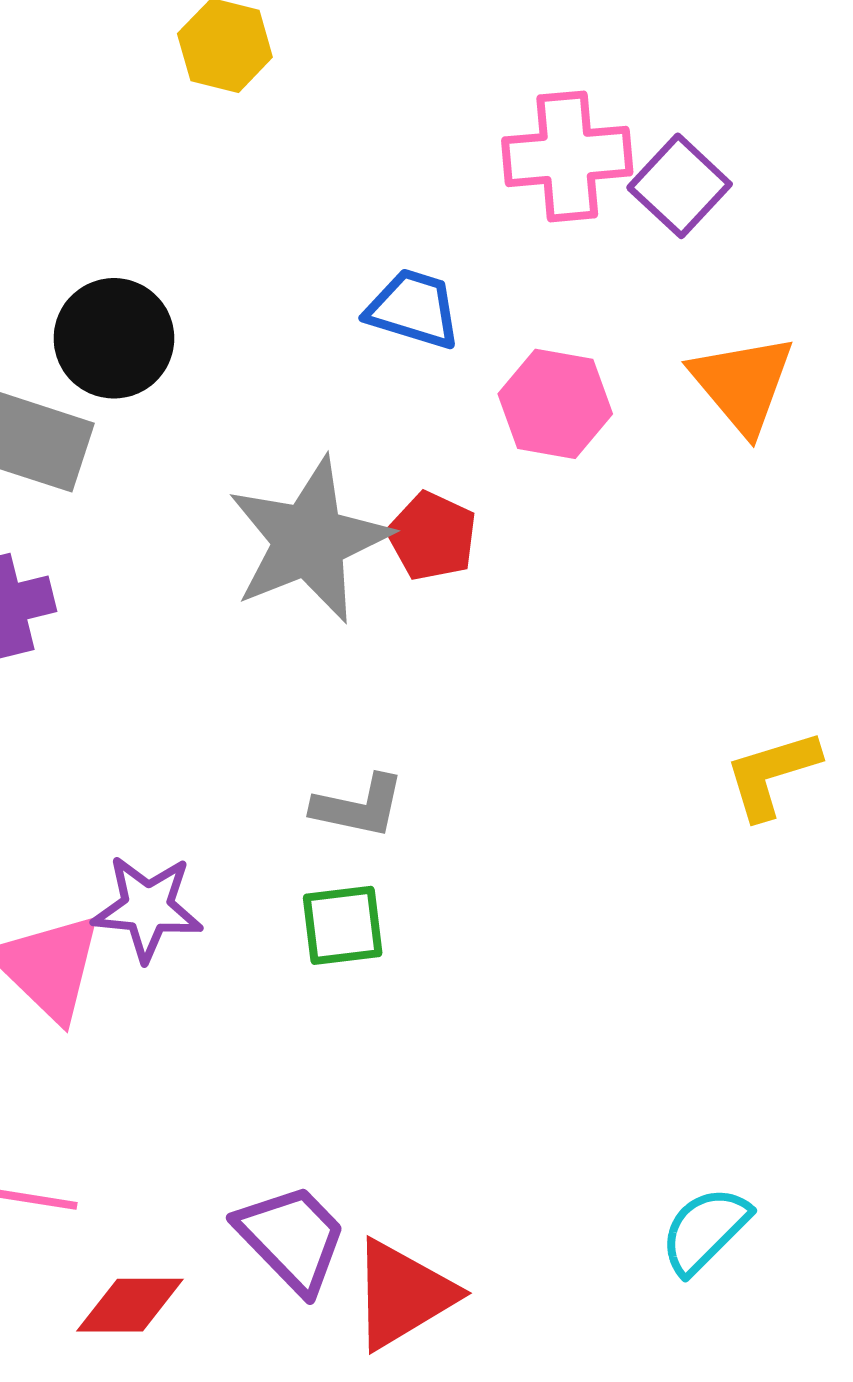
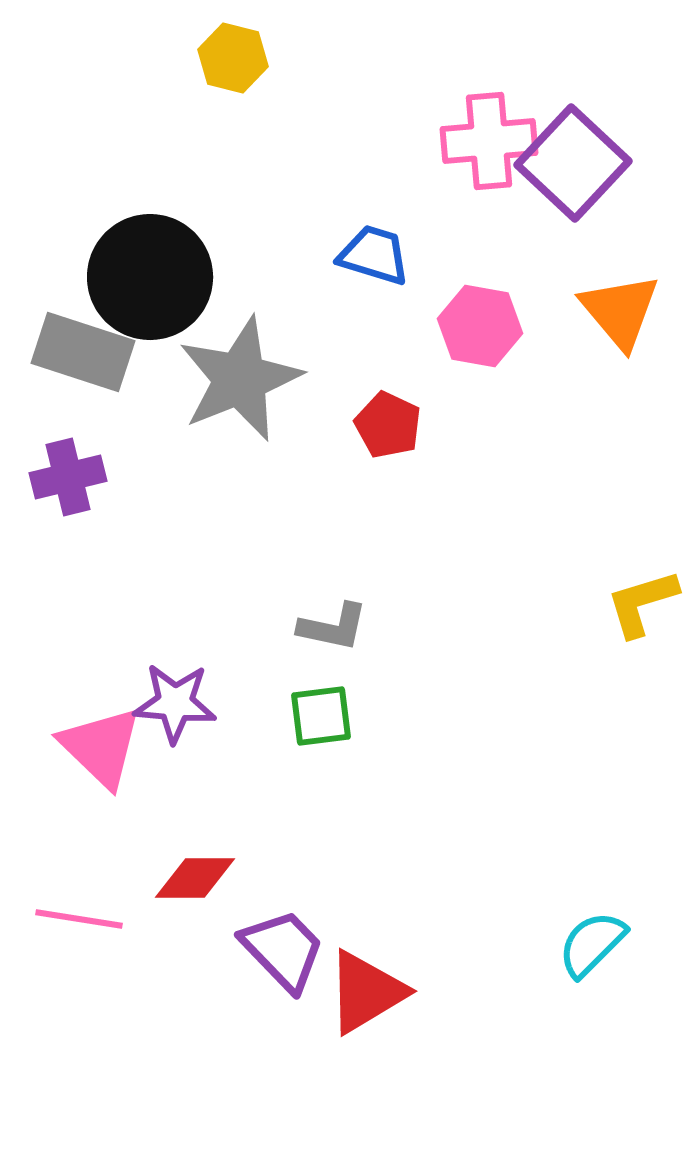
purple square: (680, 186) -> (573, 163), size x1.5
black circle: (114, 338) -> (150, 277), size x1.4
gray star: (309, 540) -> (240, 379), moved
red diamond: (130, 1305) -> (195, 878), moved

